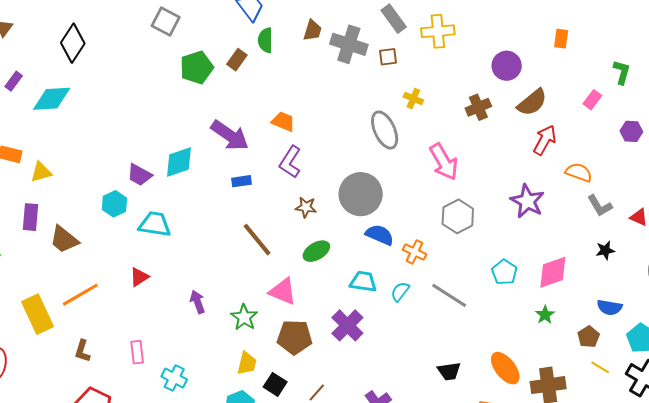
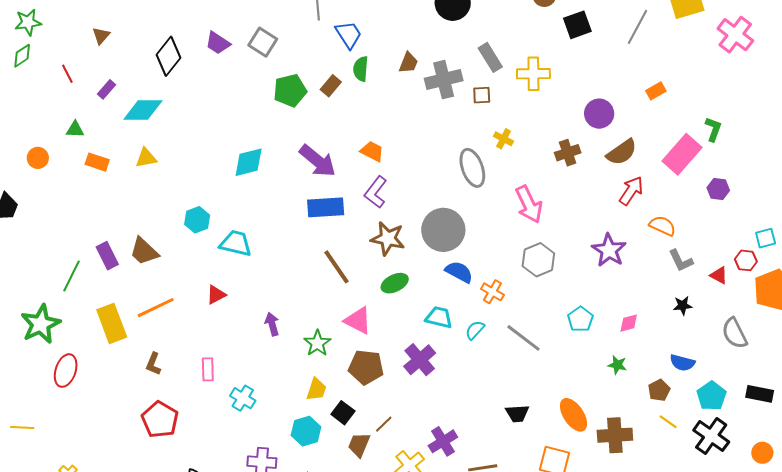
orange rectangle: (561, 39) -> (656, 91), turned 48
gray cross: (349, 44) -> (444, 80), turned -36
pink rectangle: (592, 100) -> (682, 154), size x2.0
cyan diamond: (179, 162) -> (249, 162), moved
yellow triangle: (41, 172) -> (146, 158), moved
purple trapezoid: (139, 175) -> (218, 43), moved
blue rectangle: (241, 181) -> (326, 207), size x1.8
brown star: (306, 207) -> (388, 238), size x1.6
purple rectangle: (30, 217) -> (107, 256), moved, turned -36
pink diamond: (553, 272) -> (629, 323), size x0.6
green star: (545, 315) -> (617, 365), turned -30

